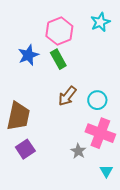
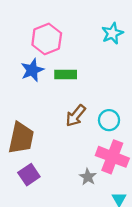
pink hexagon: (59, 31) -> (47, 39), moved
green rectangle: (58, 59) -> (66, 75), turned -60

